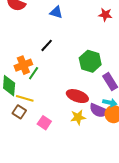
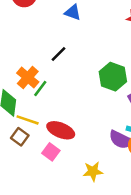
orange cross: (23, 65) -> (28, 77), turned -30
red ellipse: (77, 96) -> (61, 130), moved
yellow star: (78, 117) -> (93, 171), moved

